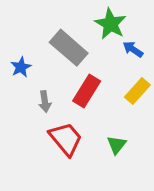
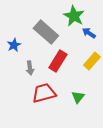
red trapezoid: (66, 139) -> (44, 93), turned -65

